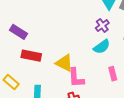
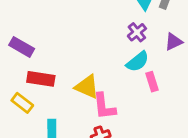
pink rectangle: (113, 74) -> (152, 82), moved
yellow rectangle: (11, 82) -> (22, 103), moved

